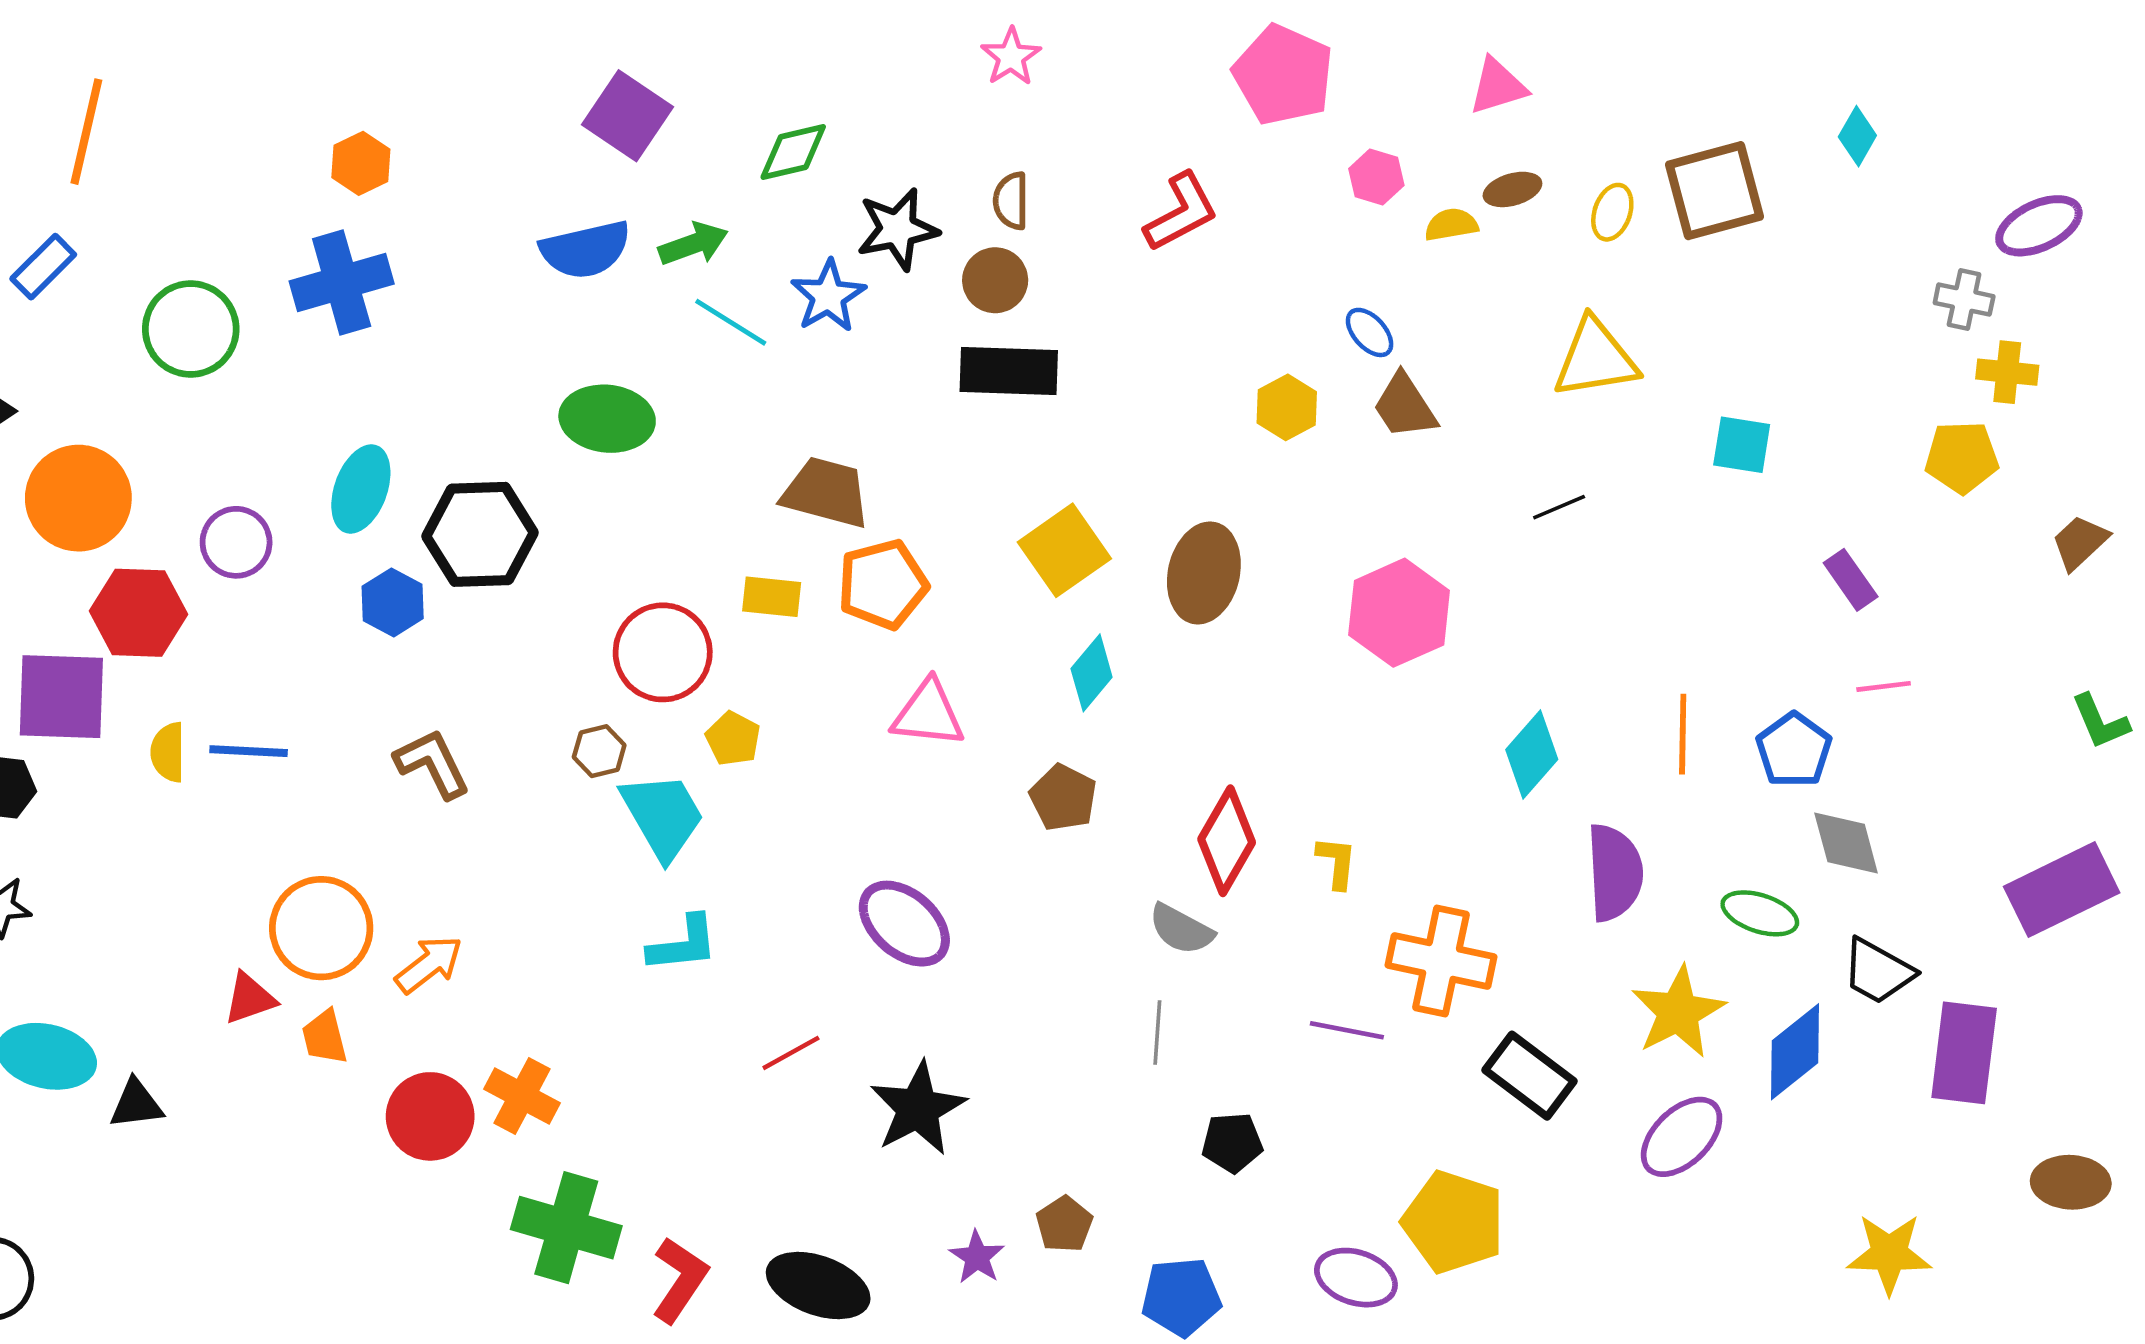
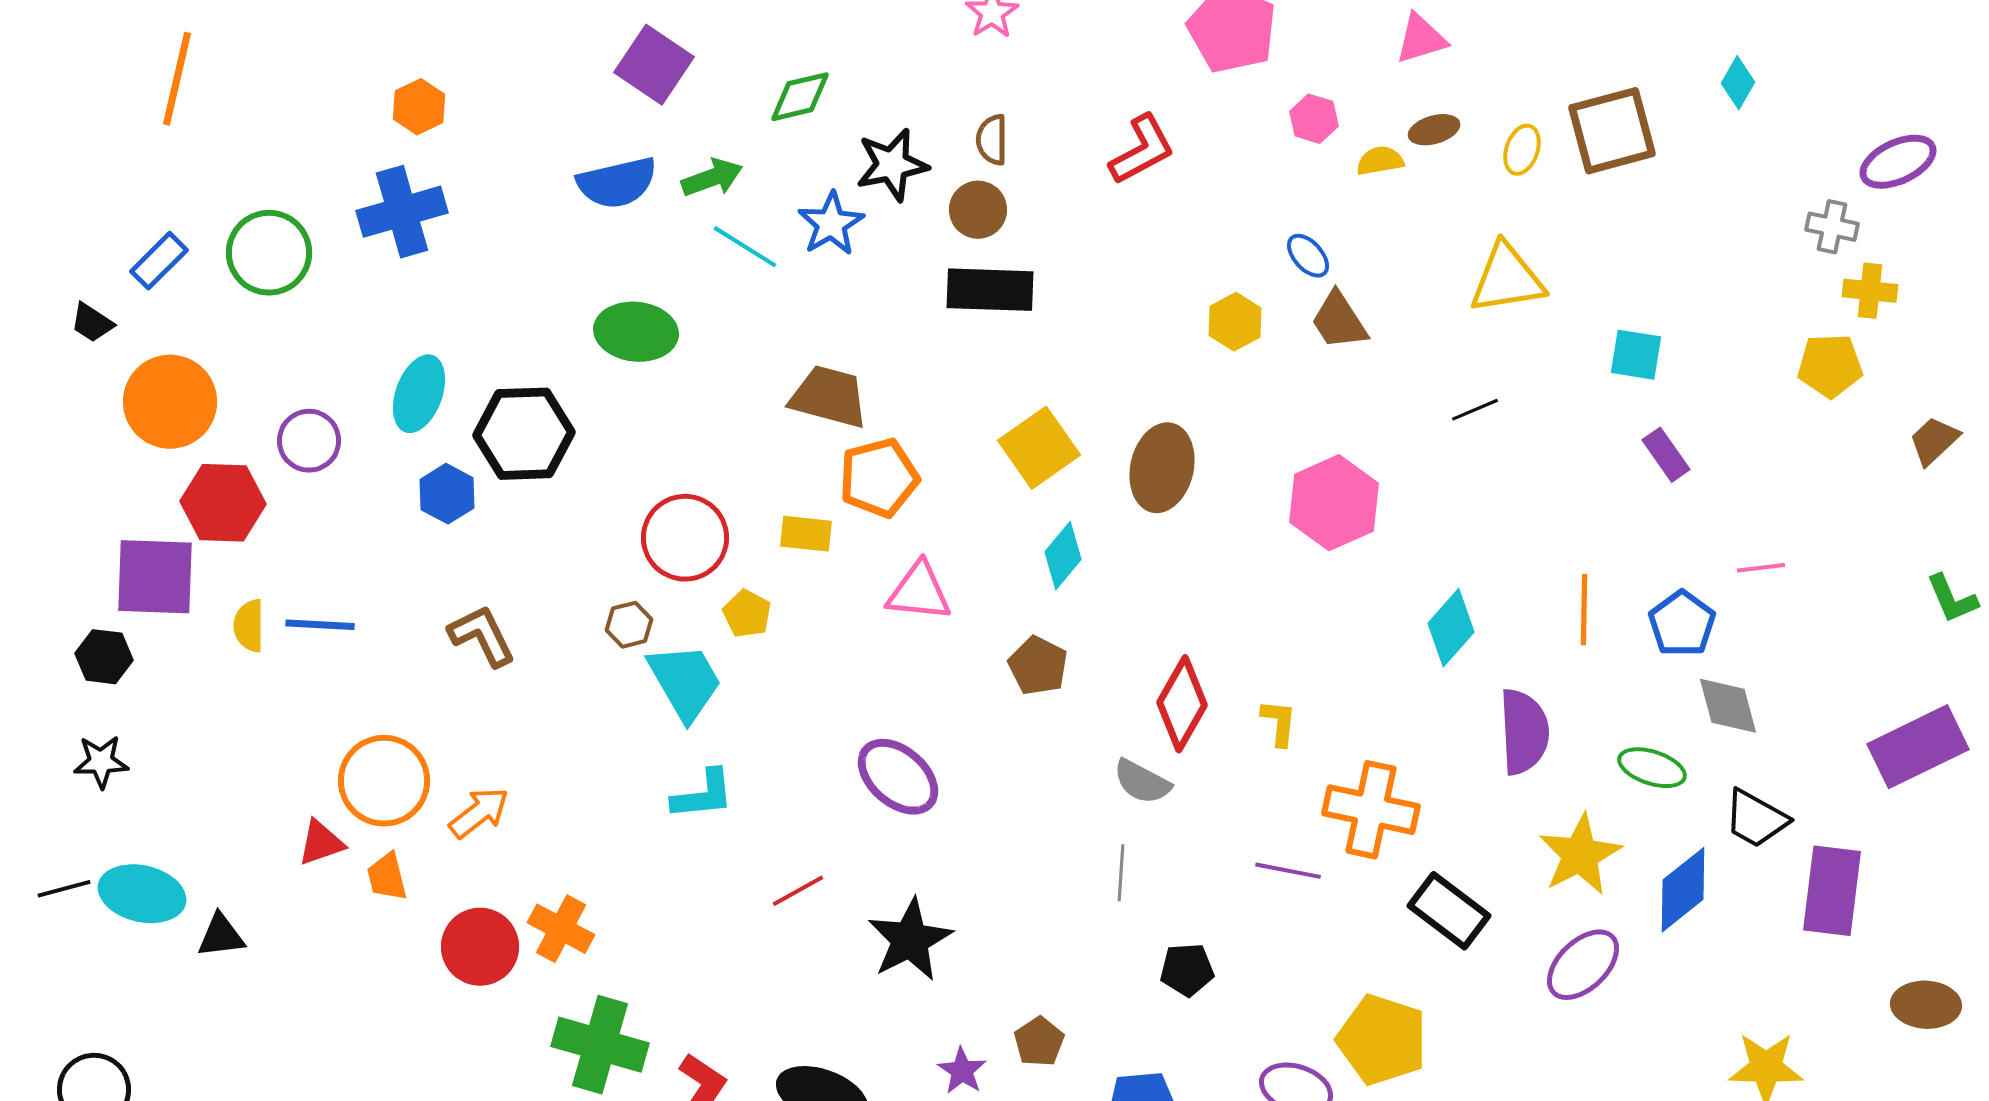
blue rectangle: (43, 267) -> (159, 261), moved
purple rectangle: (1851, 580) -> (1666, 455), moved
yellow rectangle: (772, 597) -> (806, 534), moved

